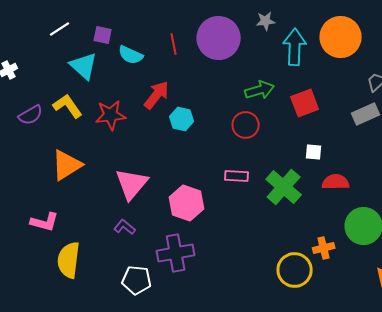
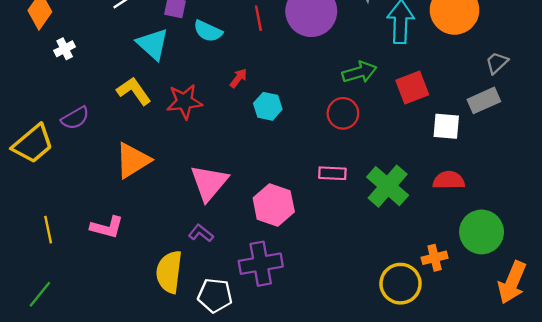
red arrow: (157, 95) -> (238, 78), size x0.6
purple semicircle: (31, 115) -> (75, 118), moved
white square: (314, 152) -> (446, 126), moved, size x1.4
yellow semicircle: (69, 260) -> (169, 272), moved

